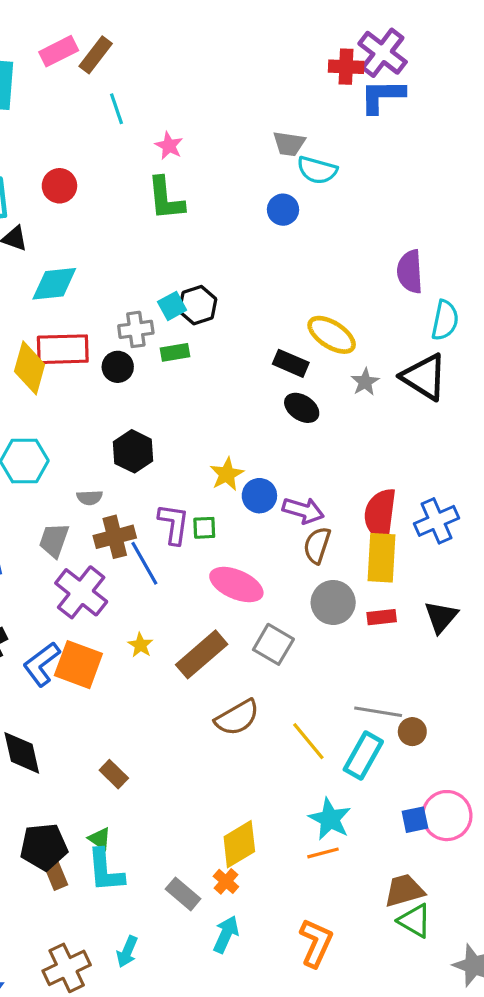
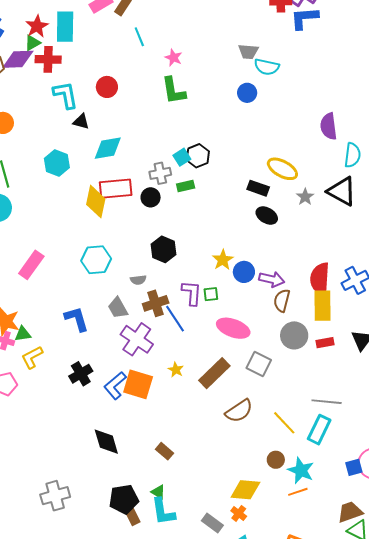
gray trapezoid: (54, 540) -> (118, 308), turned -45
brown circle: (412, 732) -> (276, 460), moved
yellow diamond: (239, 844) -> (245, 490), turned 40

